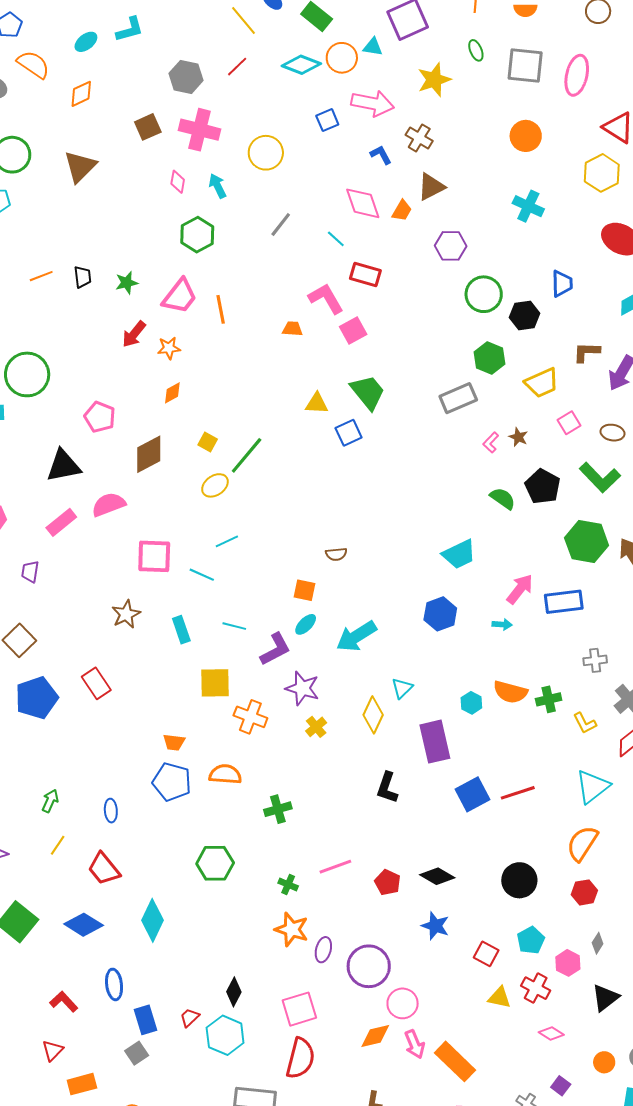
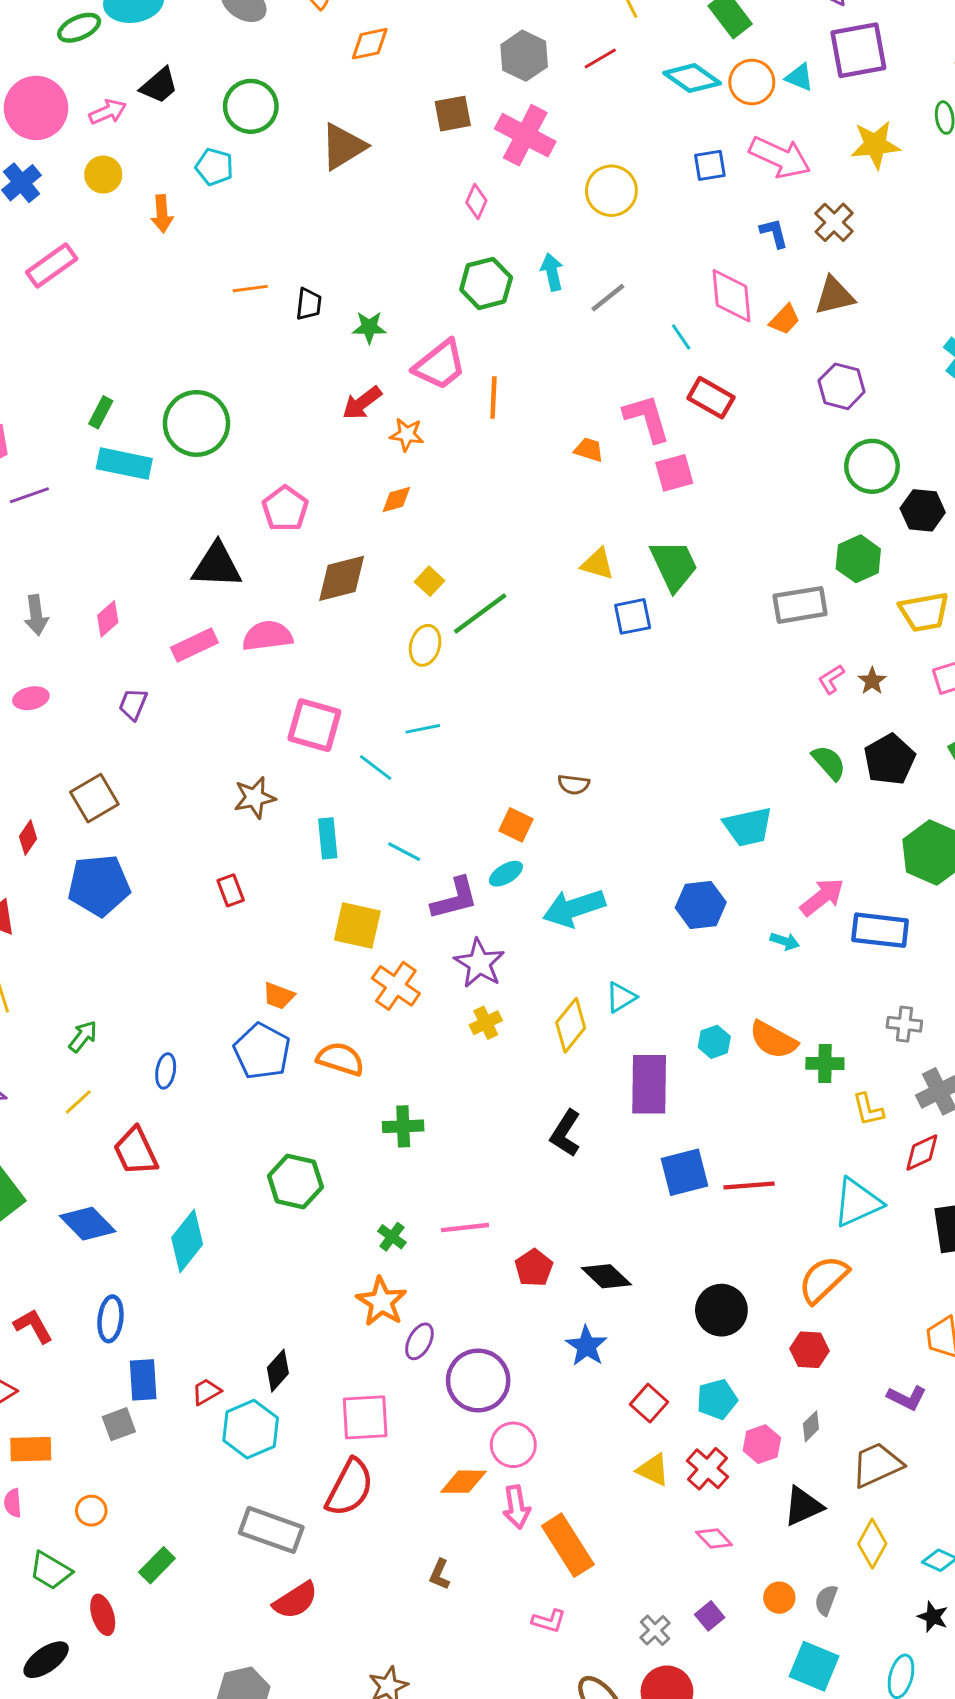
cyan arrow: (217, 186) -> (552, 272), moved
yellow ellipse: (215, 485) -> (425, 645), turned -52
red rectangle: (96, 683) -> (231, 890), moved, size x0.7

